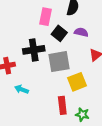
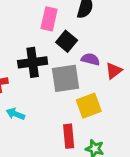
purple semicircle: (81, 32) -> (90, 59), moved

